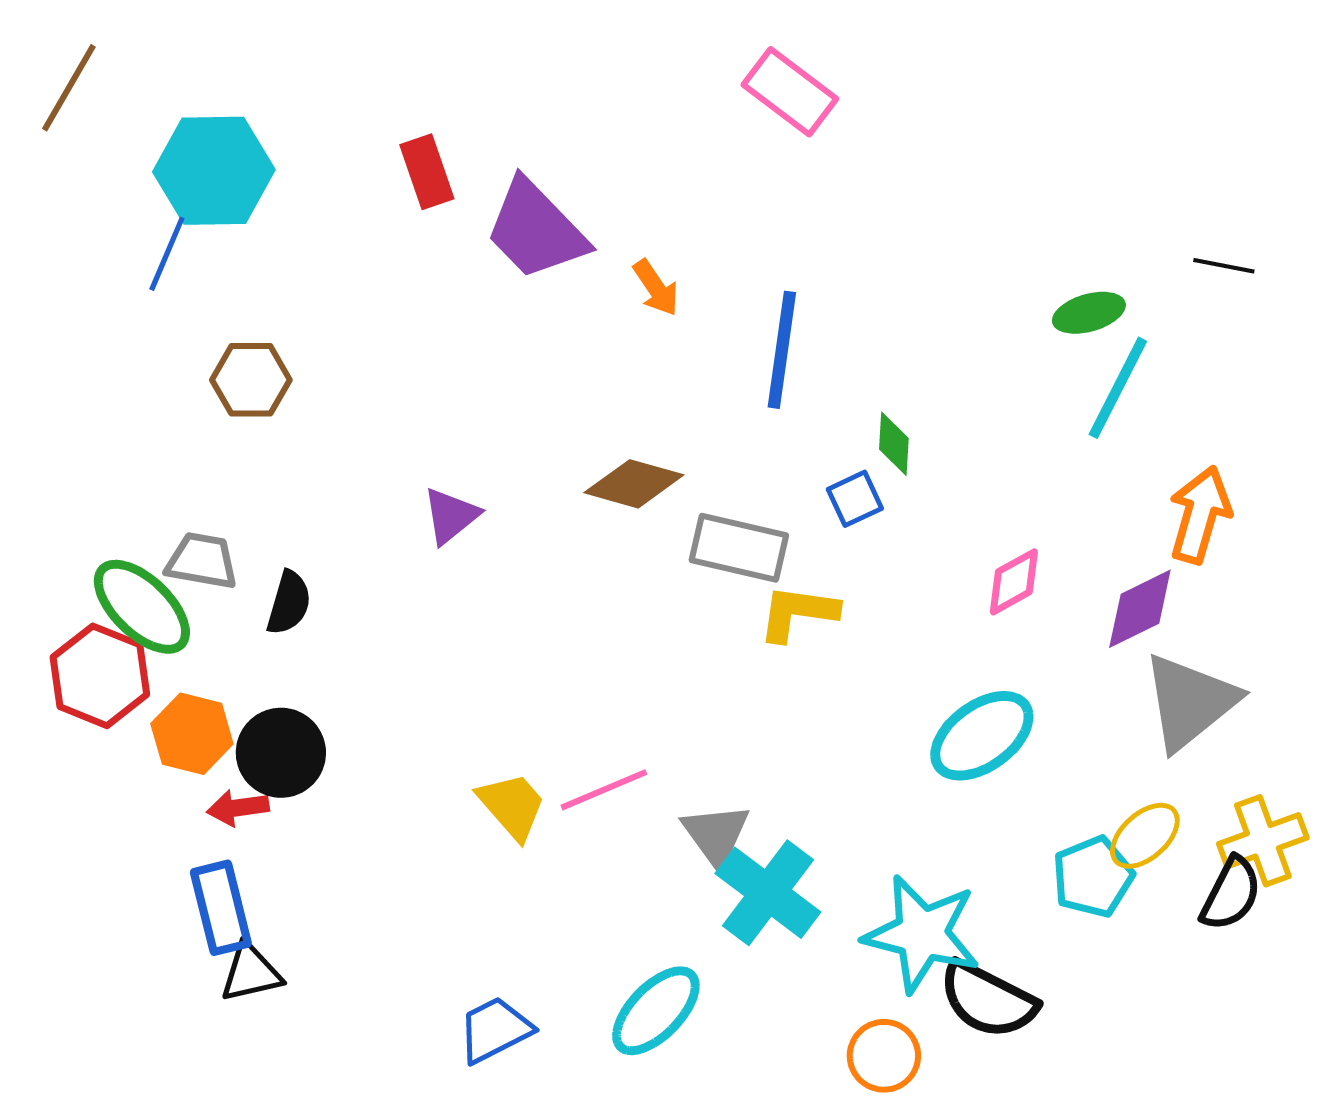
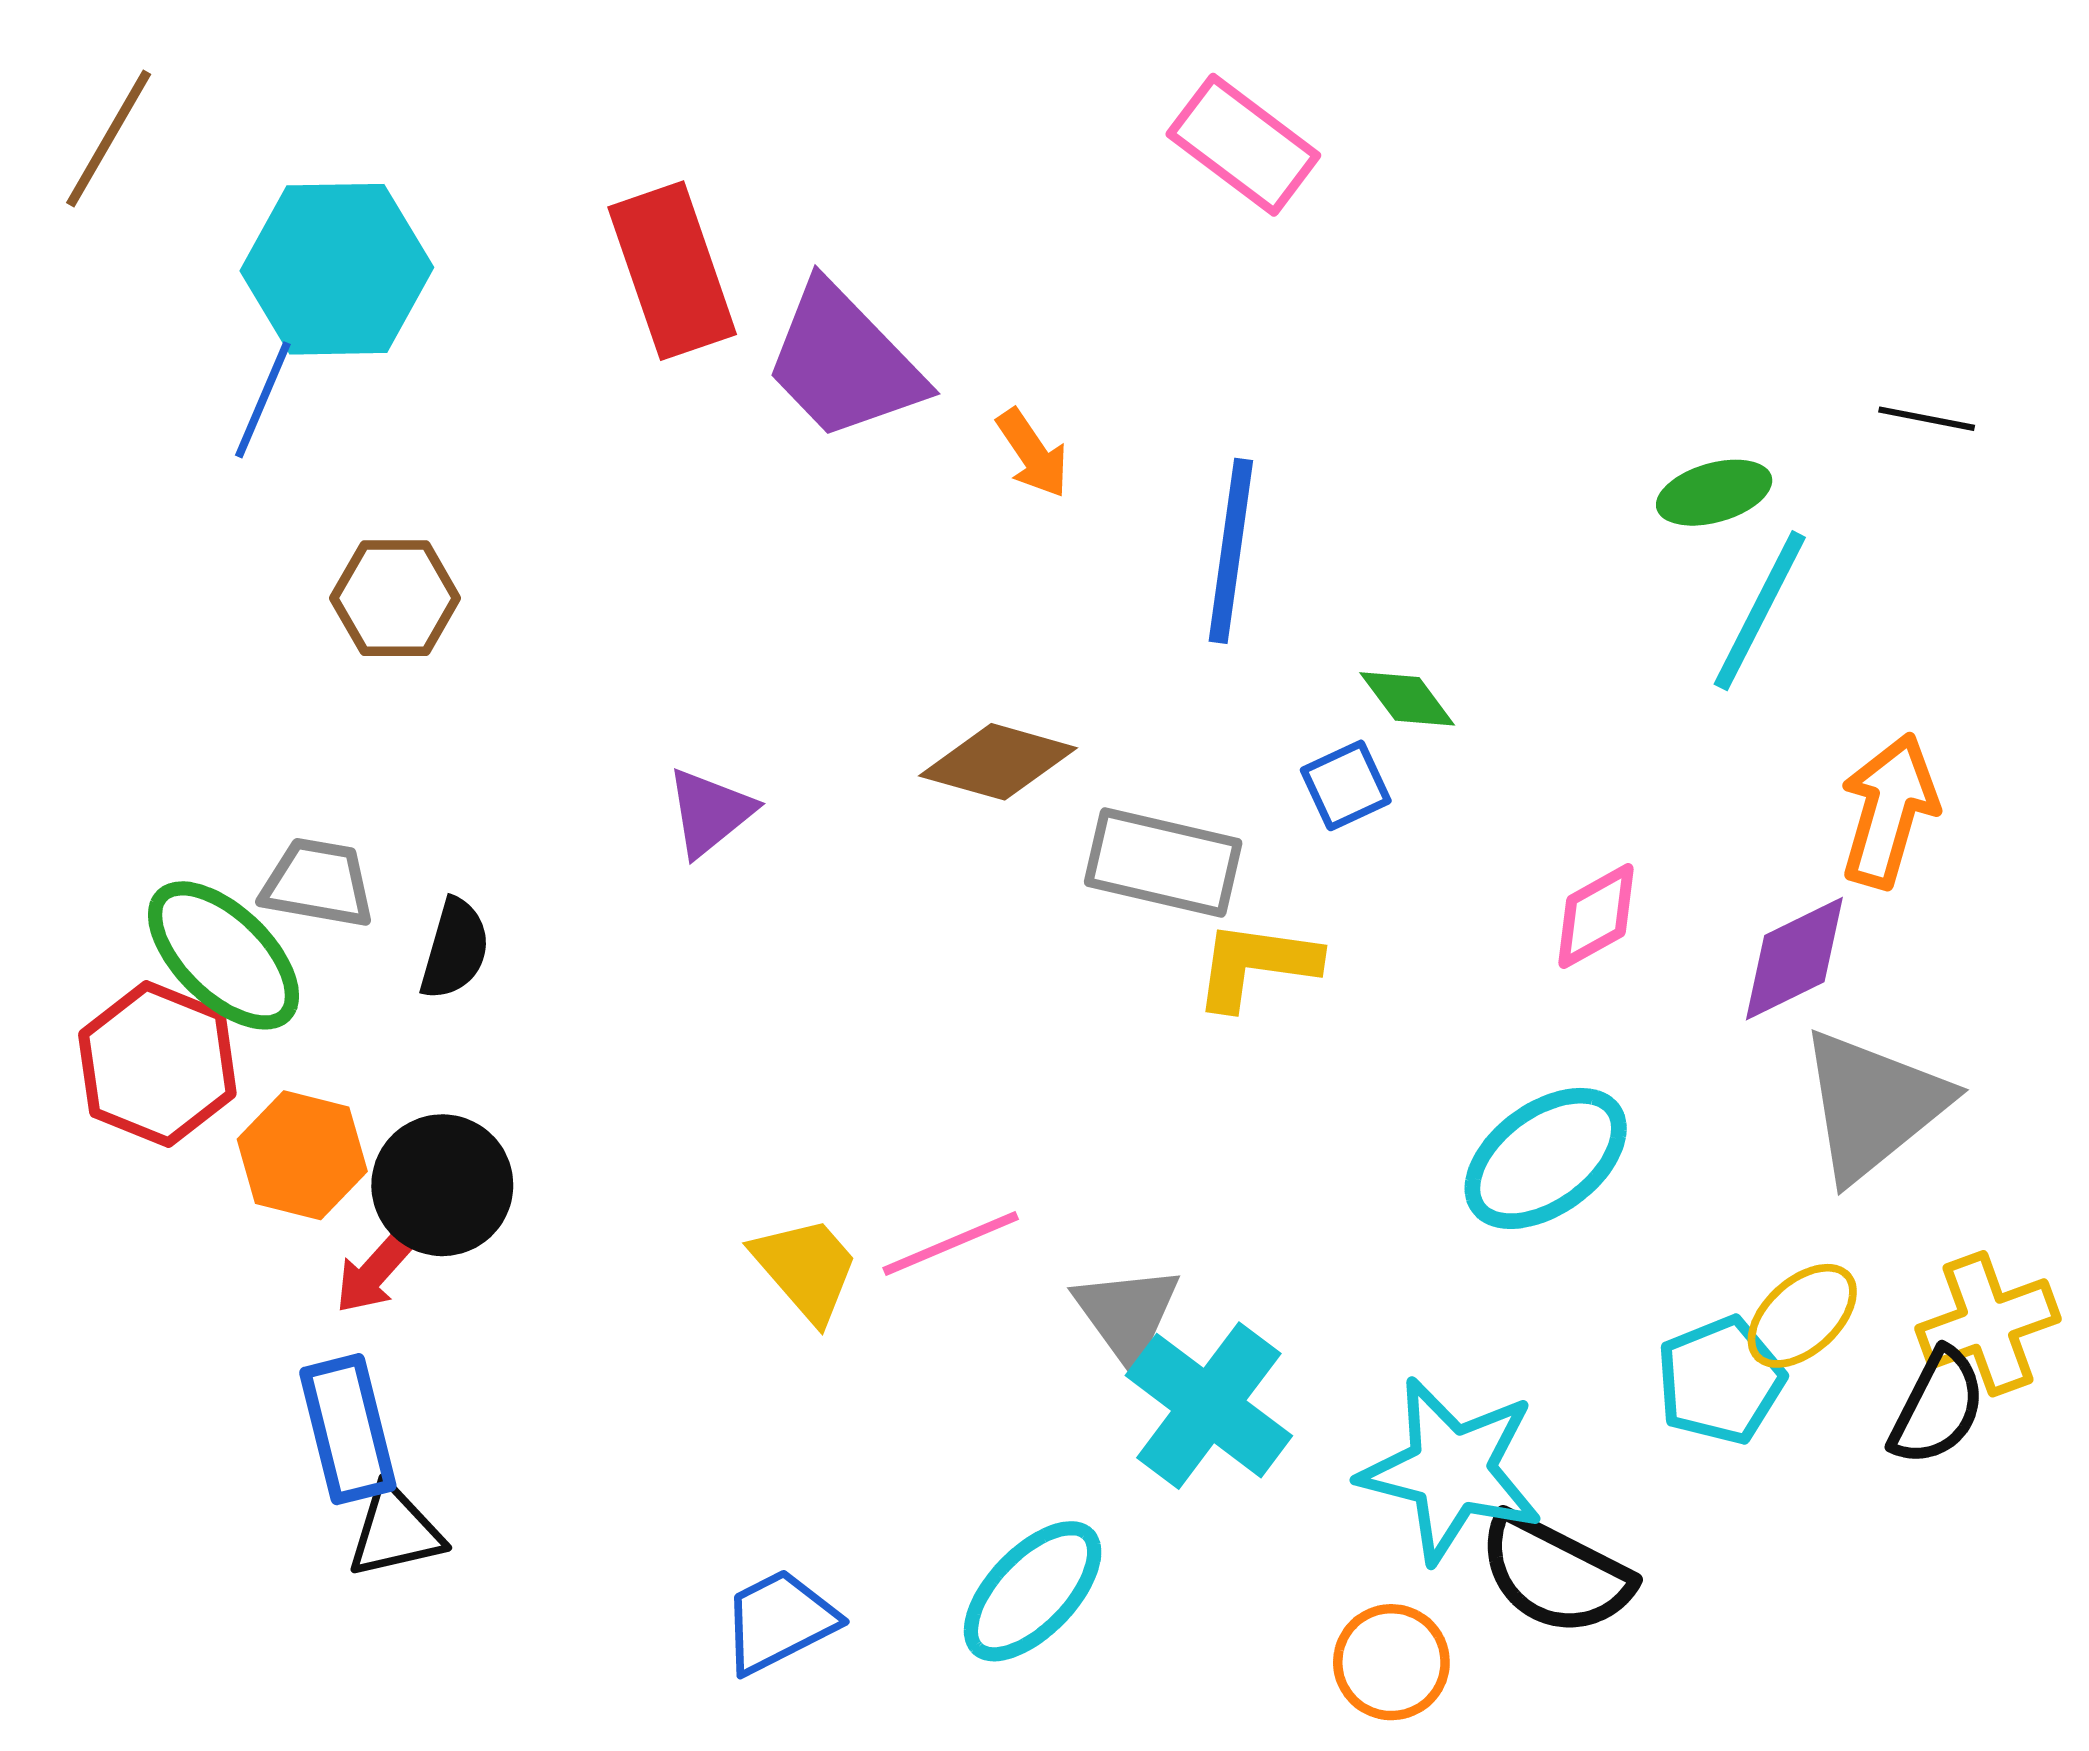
red rectangle: (427, 172) -> (672, 271), size x1.5
green diamond: (894, 444) -> (1407, 699), turned -40
red arrow: (238, 808) -> (375, 1272), turned -40

